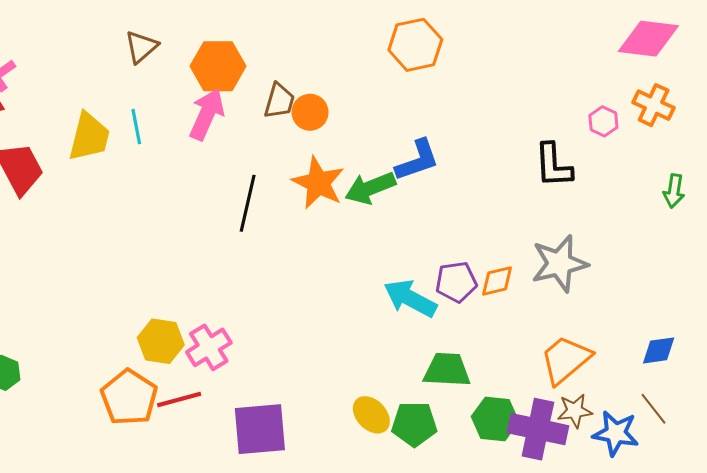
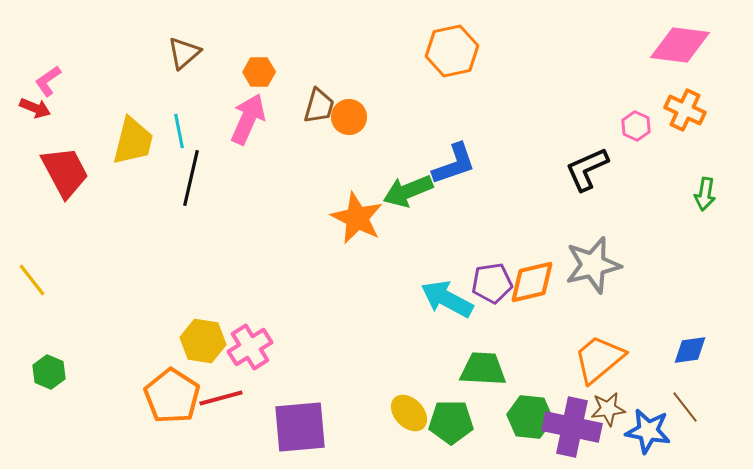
orange hexagon: (218, 66) -> (259, 72), size x0.6
black L-shape: (553, 165) -> (587, 169), turned 69
orange star: (318, 183) -> (357, 218), moved
black line: (248, 203) -> (191, 178), moved
orange diamond: (497, 281) -> (532, 282), size x1.4

